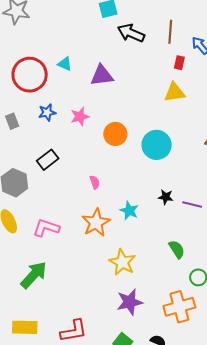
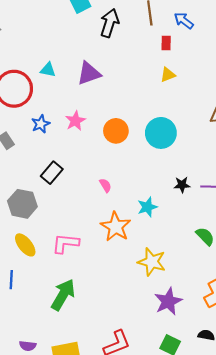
black arrow: (131, 33) -> (109, 23), turned 96
yellow triangle: (175, 92) -> (168, 75), size x0.7
cyan star: (129, 211) -> (147, 207), turned -30

